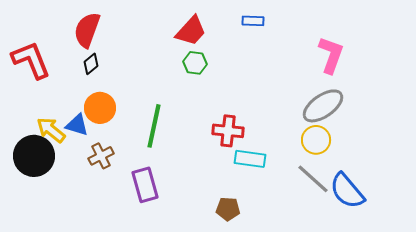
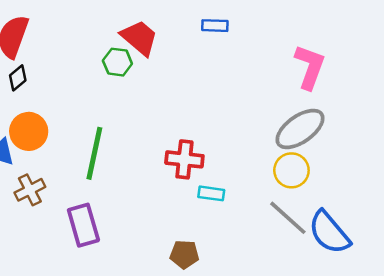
red trapezoid: (191, 31) -> (139, 38), turned -92
green hexagon: (195, 63) -> (117, 62), moved
cyan rectangle: (250, 159) -> (211, 193), size x0.7

